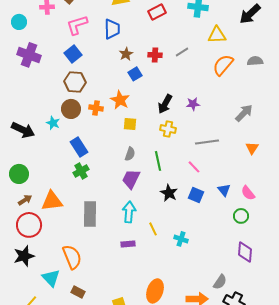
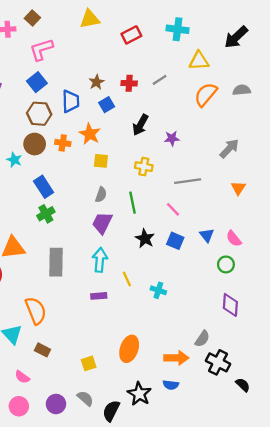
blue trapezoid: (112, 29) -> (71, 101), moved
black arrow: (165, 104) -> (140, 125), moved

